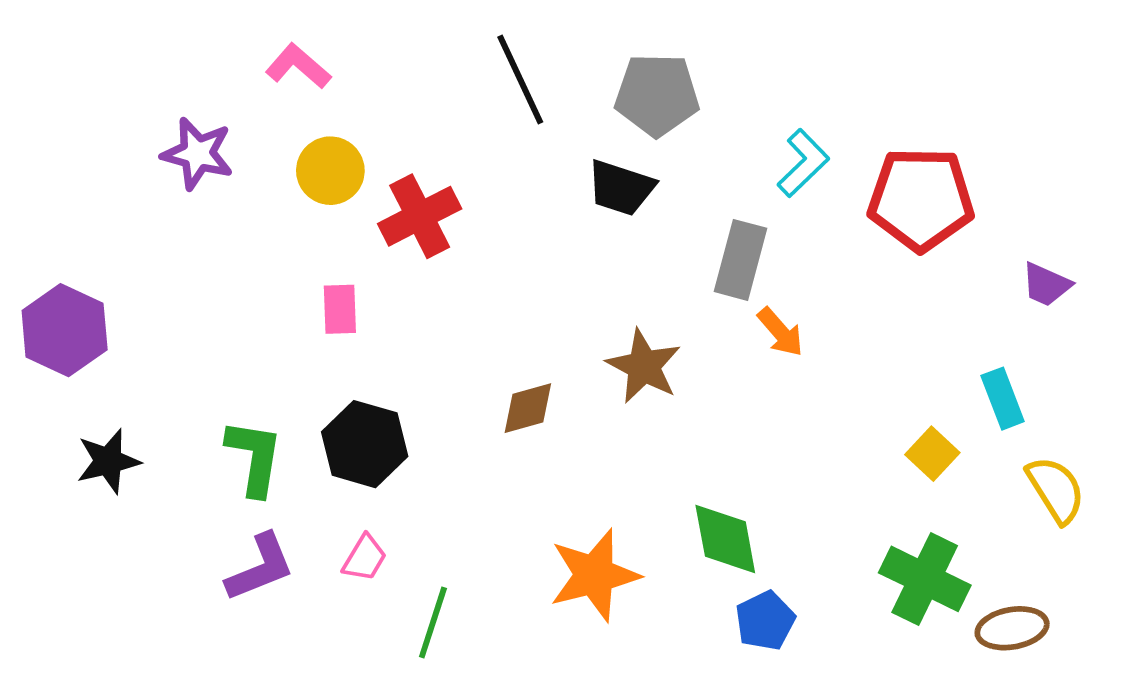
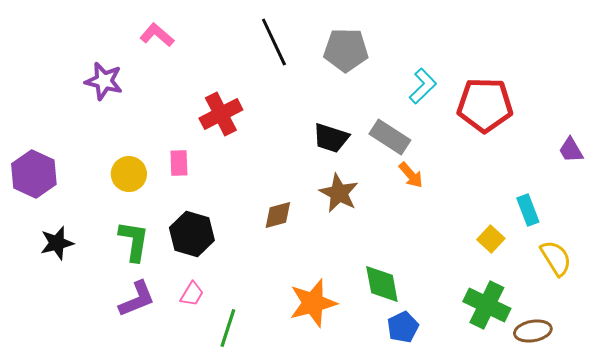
yellow circle: (330, 171) -> (129, 174), moved
black trapezoid: (621, 188) -> (331, 138), moved
gray rectangle: (741, 260) -> (390, 137), turned -72
purple trapezoid: (1046, 285) -> (571, 150), moved, turned 36

